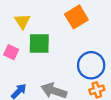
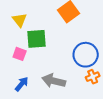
pink square: (11, 52) -> (20, 54), moved

